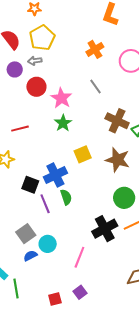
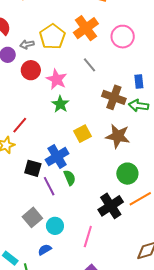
yellow pentagon: (42, 38) -> (52, 37), moved
orange cross: (95, 49) -> (86, 28), size x1.4
red line: (20, 129) -> (20, 125), moved, turned -30
blue semicircle: (30, 256) -> (45, 250), moved

